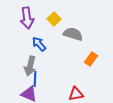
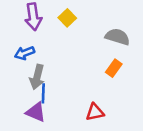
gray semicircle: (73, 34) -> (117, 37), moved
blue arrow: (39, 44) -> (24, 53), moved, turned -70

